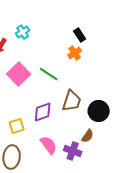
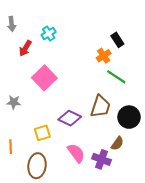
black rectangle: (80, 35) -> (117, 40), moved
green line: (49, 74) -> (116, 77), moved
purple diamond: (43, 112) -> (70, 118), turned 45

